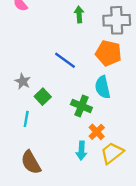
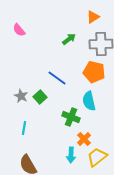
green arrow: (79, 14) -> (69, 39), turned 56
green square: (43, 97) -> (40, 97), moved

